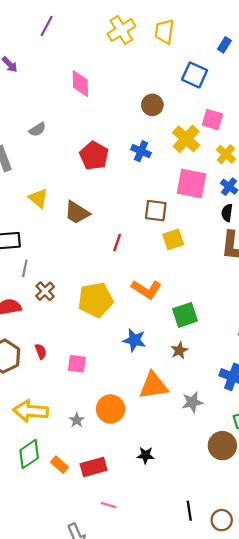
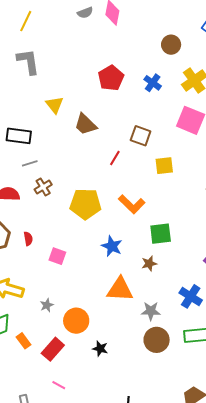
gray semicircle: (37, 130) -> (85, 13), moved
brown square: (156, 211) -> (141, 136), moved
gray line: (25, 268) -> (30, 163), turned 49
orange circle: (111, 409) -> (76, 321), moved
brown circle: (222, 446) -> (157, 340), moved
red rectangle: (94, 467) -> (53, 349), turned -45

